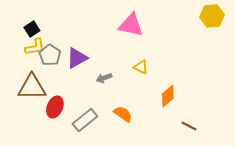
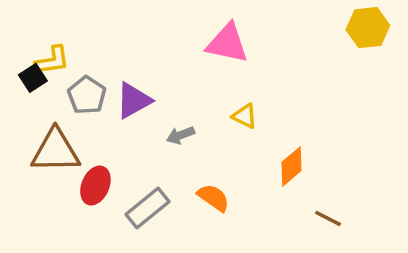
black square: (32, 29) -> (33, 78), moved
yellow L-shape: (35, 47) -> (52, 61), moved

